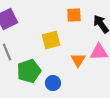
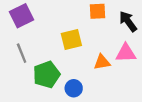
orange triangle: (78, 60) -> (102, 62), turned 49

